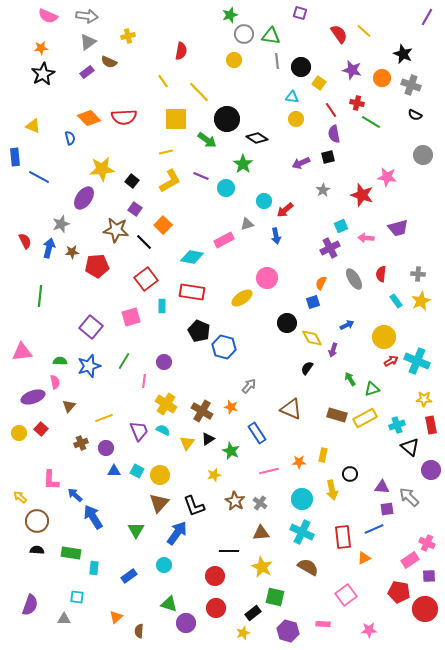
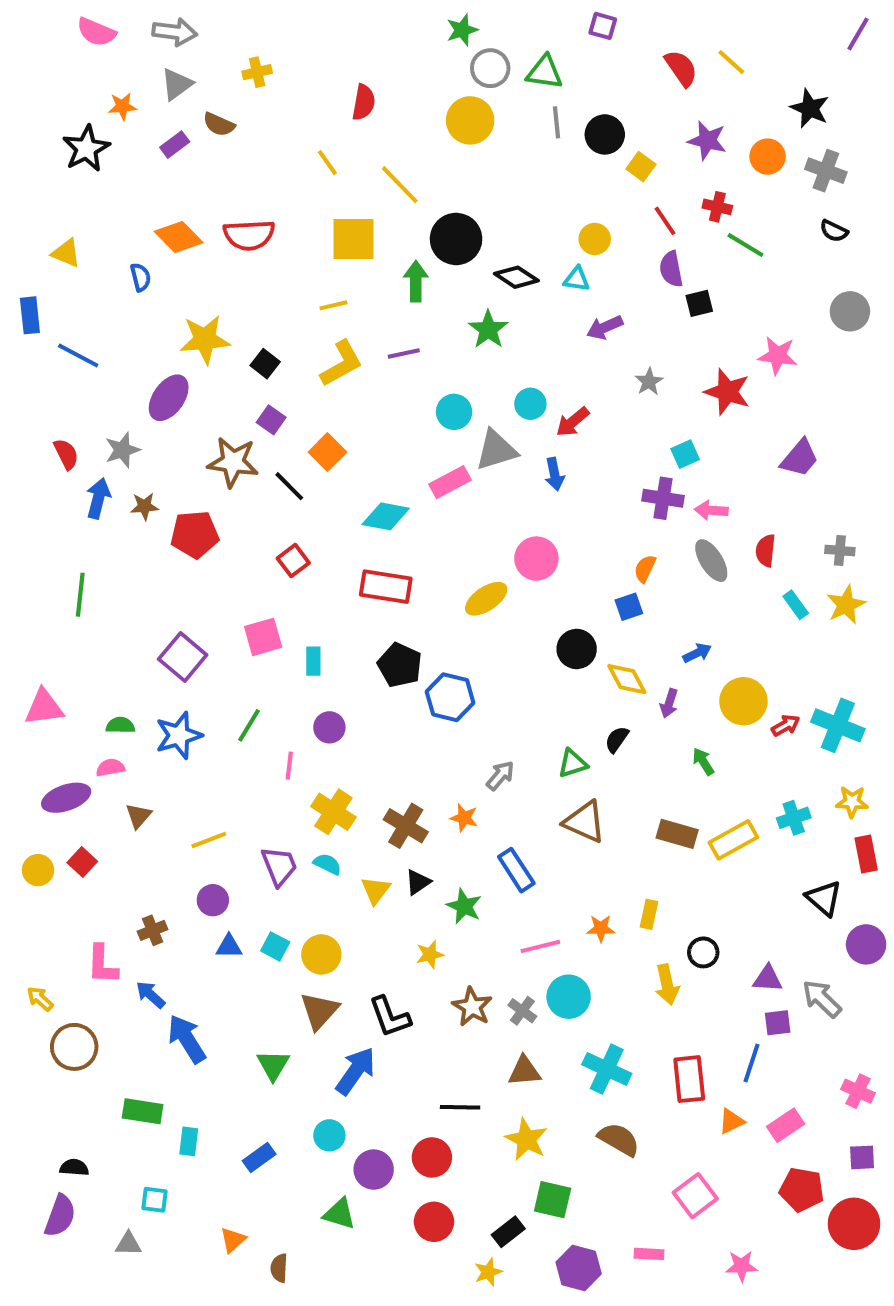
orange star: (41, 48) -> (122, 106), moved
yellow circle: (234, 60) -> (470, 120), size x1.5
cyan triangle: (292, 97) -> (577, 279), moved
green arrow: (207, 140) -> (416, 281), turned -126
black square: (328, 157) -> (699, 303), moved
purple line: (201, 176) -> (404, 354), turned -35
cyan circle: (226, 188) -> (454, 412), moved
gray triangle: (247, 224) -> (496, 450), size x1.6
purple trapezoid: (398, 228) -> (800, 458), turned -35
pink arrow: (366, 238) -> (711, 510), moved
red semicircle: (25, 241) -> (66, 454), moved
purple cross: (330, 248) -> (663, 498), turned 36
red square: (146, 279) -> (293, 561), size x0.7
cyan rectangle: (162, 306) -> (313, 661), moved
yellow circle: (384, 337) -> (743, 701), moved
pink semicircle: (55, 382) -> (110, 768), turned -88
green triangle: (372, 389) -> (573, 764), moved
cyan cross: (397, 425) -> (794, 818), moved
brown cross: (81, 443) -> (153, 930), moved
cyan circle: (302, 499) -> (569, 997), moved
blue line: (374, 529) -> (751, 1063), turned -48
black semicircle: (37, 550) -> (74, 1168), moved
pink rectangle: (410, 560) -> (786, 1125), moved
purple circle: (186, 623) -> (374, 1170), moved

